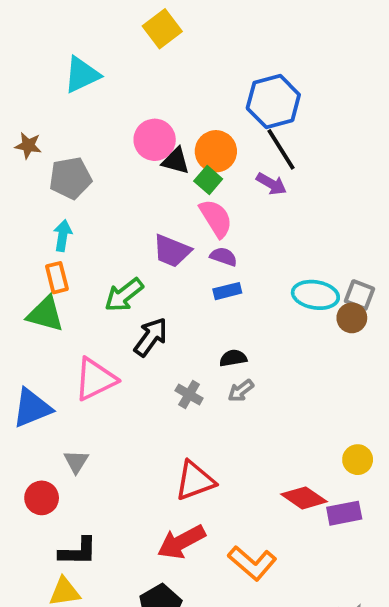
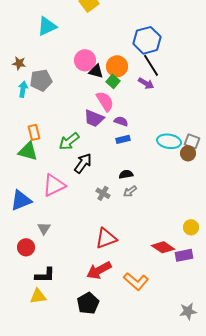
pink semicircle: (216, 218) -> (105, 101), moved
cyan arrow: (63, 236) -> (23, 89), moved

